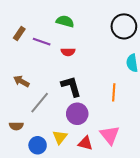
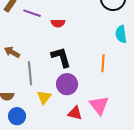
gray line: (40, 103) -> (30, 73), turned -45
yellow triangle: (60, 137) -> (44, 97), moved
blue circle: (38, 145) -> (17, 116), moved

